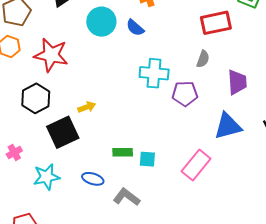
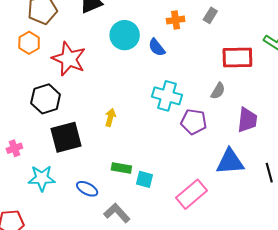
yellow arrow: (87, 107) -> (110, 117), moved, turned -66

